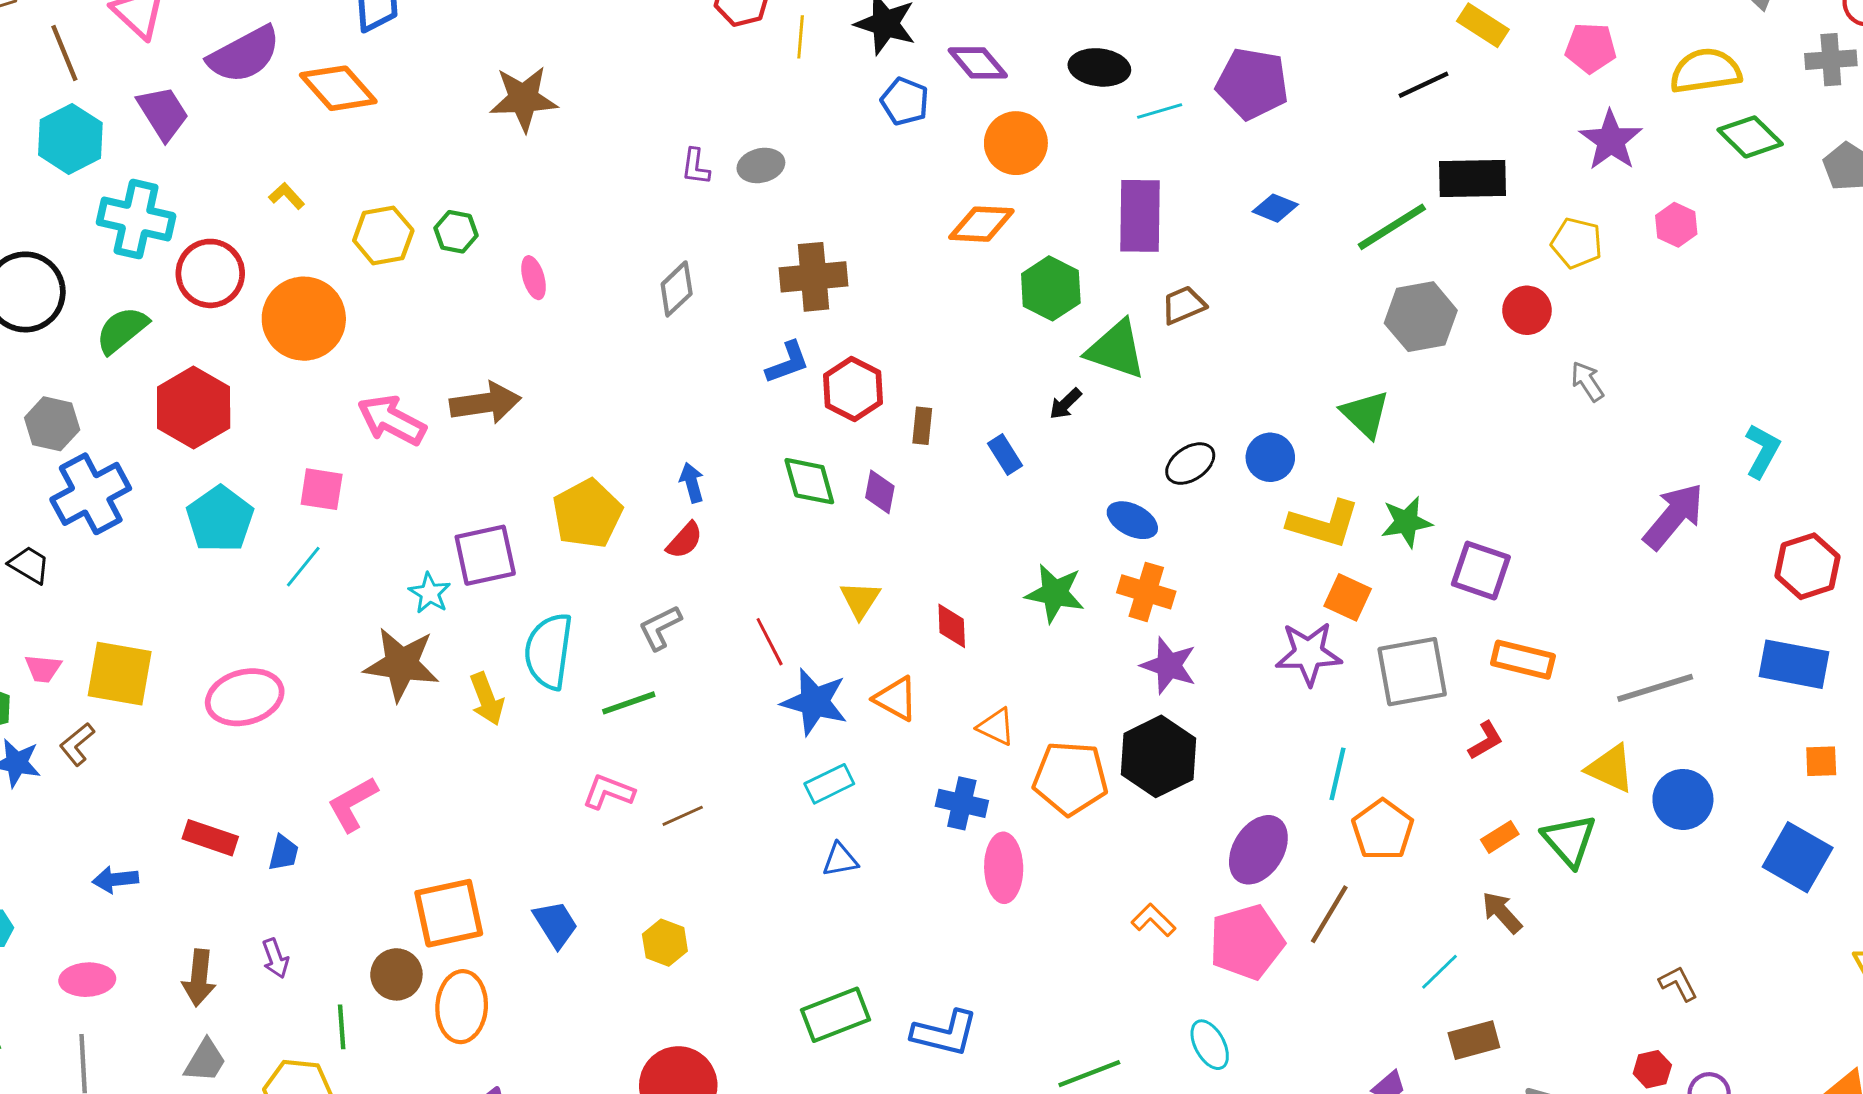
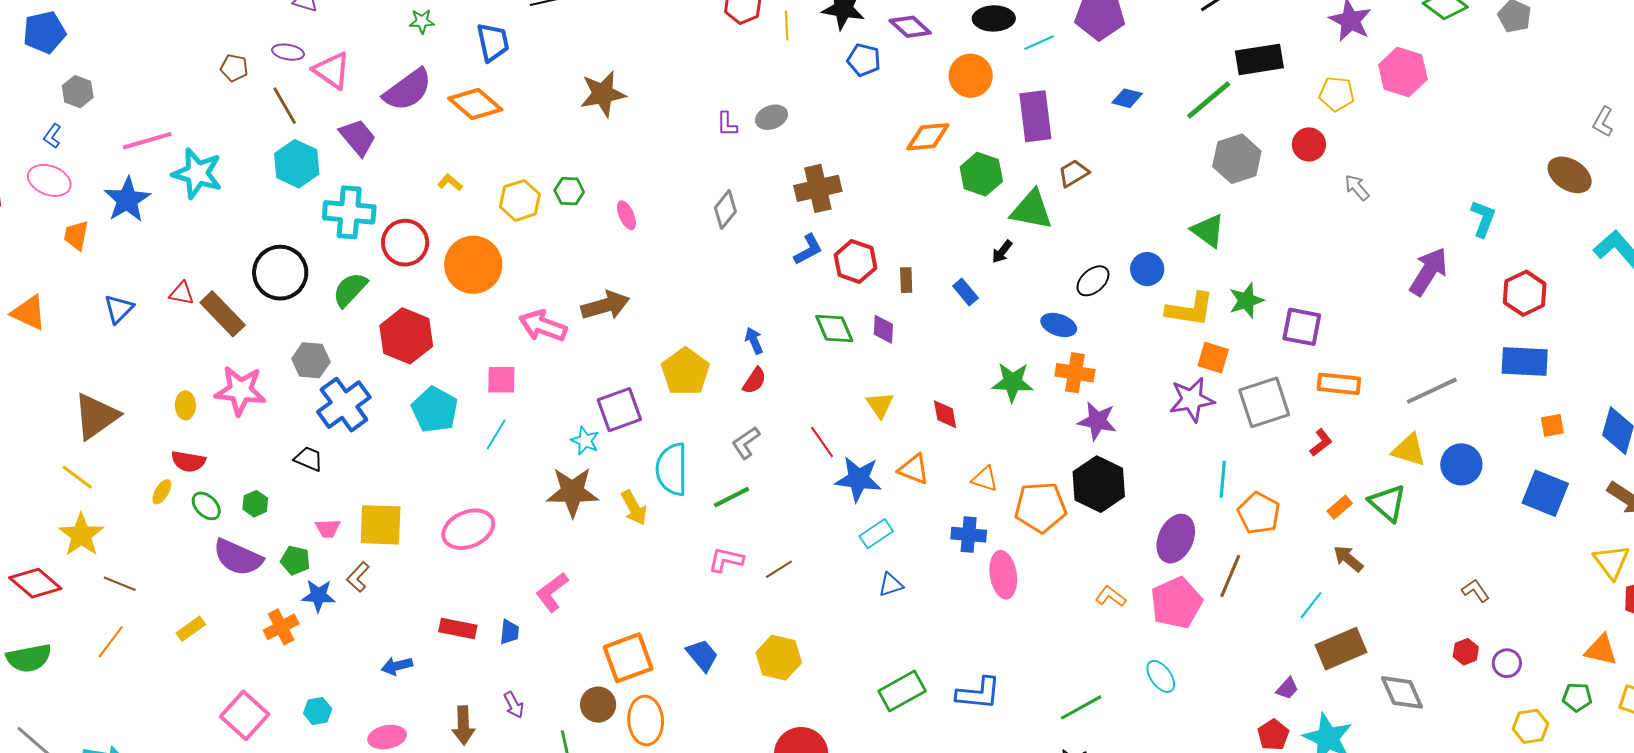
orange circle: (1016, 143) -> (971, 76), moved
pink hexagon: (1676, 225) -> (1403, 72), size x1.6
yellow hexagon: (665, 943) -> (779, 658), size x1.4
brown rectangle: (1474, 1040) -> (1341, 649), size x1.4

